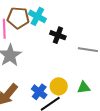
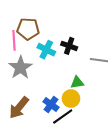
cyan cross: (37, 16) -> (46, 50), moved
green triangle: (84, 87) -> (77, 82), moved

